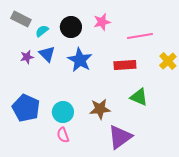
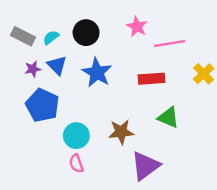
gray rectangle: (21, 19) -> (23, 36), moved
pink star: (102, 22) -> (137, 27), moved, turned -30
blue pentagon: (26, 108) -> (42, 105), moved

